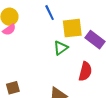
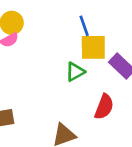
blue line: (50, 13) -> (84, 26), moved

